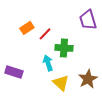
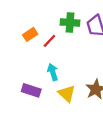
green cross: (64, 48) -> (70, 23), moved
purple rectangle: (14, 72) -> (31, 90), moved

